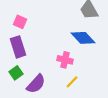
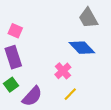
pink cross: (65, 60) -> (63, 71), turned 35

